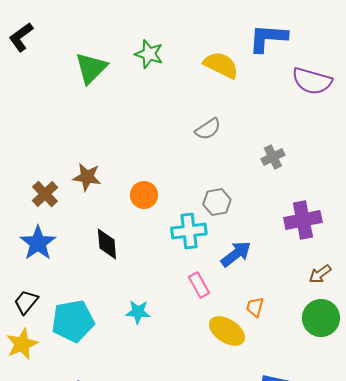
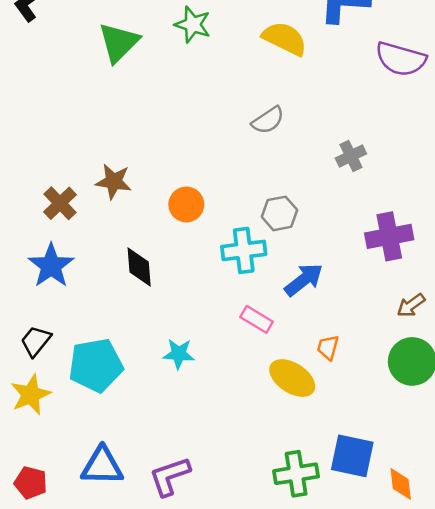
pink rectangle: (199, 285) -> (257, 319), turned -30

